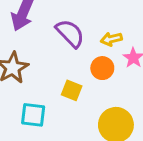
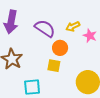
orange circle: (102, 68) -> (60, 48), moved

